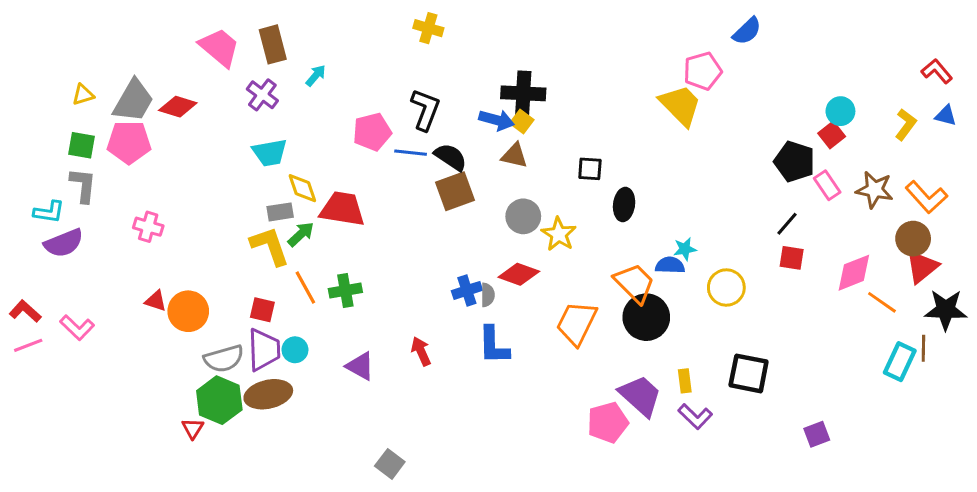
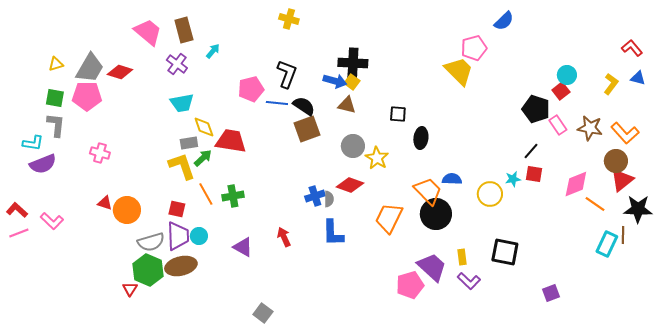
cyan star: (685, 249) -> (513, 179), moved

